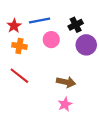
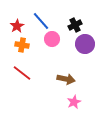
blue line: (40, 20) -> (41, 21), turned 60
pink star: (65, 104) -> (74, 102), moved

